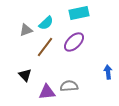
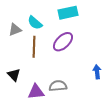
cyan semicircle: (46, 23) -> (35, 23), turned 84
brown line: (45, 47) -> (34, 47), turned -35

